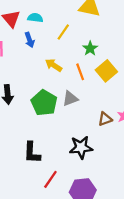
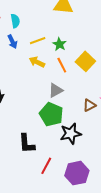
cyan semicircle: (35, 18) -> (15, 21), turned 80
yellow line: (63, 32) -> (38, 41), moved, turned 42
green star: (90, 48) -> (59, 44), moved
green pentagon: (44, 103) -> (51, 114), moved

